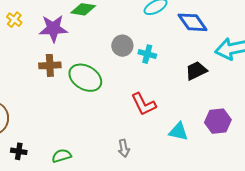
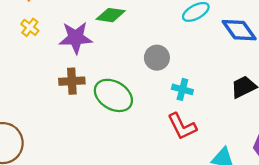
cyan cross: (147, 54) -> (182, 89), moved

